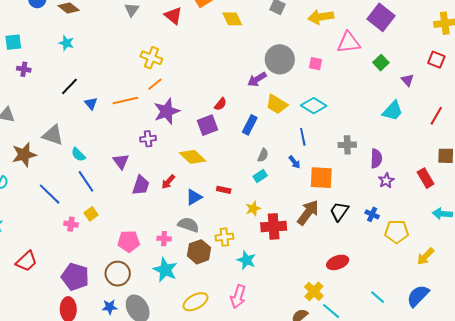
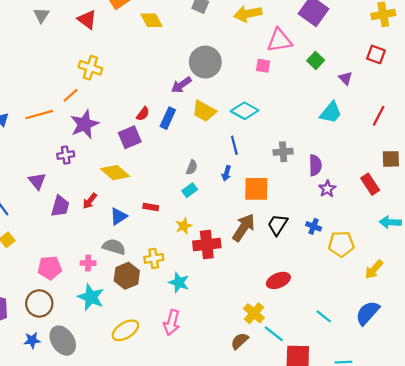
yellow cross: (151, 58) -> (90, 68), moved
pink square: (316, 64) -> (263, 66), moved
blue rectangle: (250, 125) -> (168, 118), moved
blue arrow: (295, 162) -> (226, 173), turned 56

